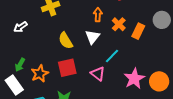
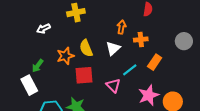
orange cross: (119, 24) -> (141, 40), turned 32
orange rectangle: (138, 31) -> (155, 62), moved
orange star: (40, 74) -> (65, 56), moved

